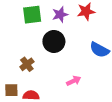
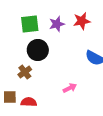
black circle: (54, 41) -> (38, 50), moved

